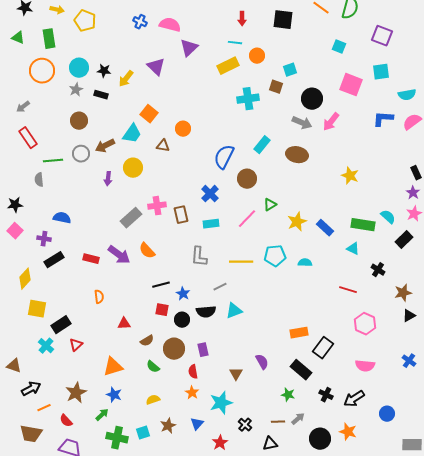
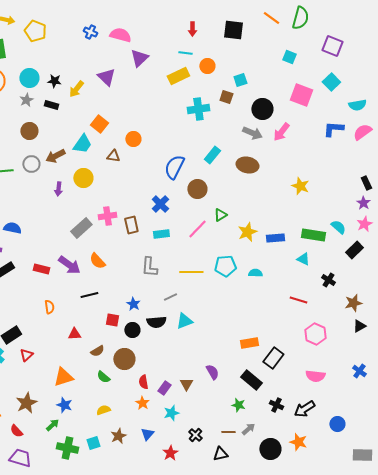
cyan square: (381, 72) -> (331, 82), turned -36
blue rectangle: (325, 228) -> (275, 238), turned -48
black line: (161, 285) -> (89, 295), moved
purple rectangle: (203, 350) -> (164, 388), moved, turned 48
cyan star: (221, 403) -> (171, 413), size x0.7

